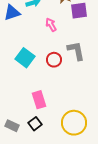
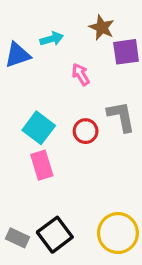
pink rectangle: (39, 100) -> (42, 165), moved
black square: (35, 124) -> (55, 235), size x1.5

